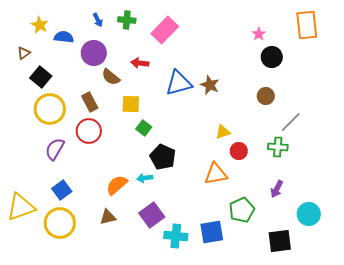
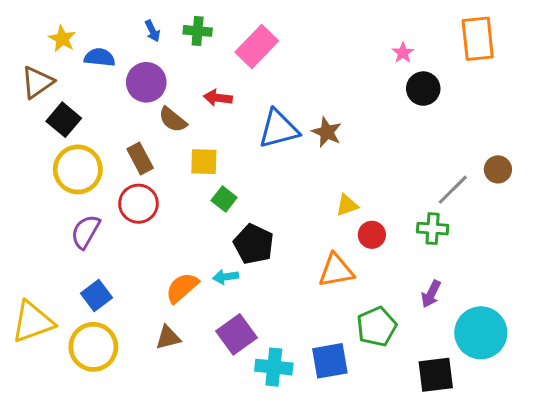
brown triangle: (24, 53) -> (37, 82), size x1.6
brown circle: (266, 96) -> (498, 169), moved
cyan circle: (309, 214) -> (481, 333), size x1.4

